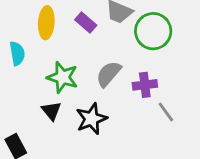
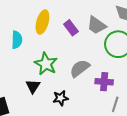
gray line: (166, 112) -> (115, 104), turned 42
black star: (91, 119) -> (61, 98), size x0.7

